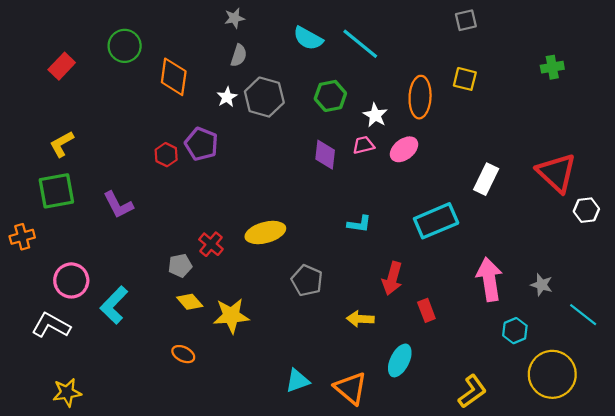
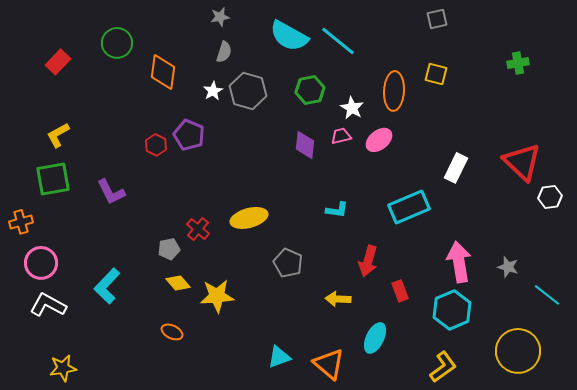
cyan semicircle: (308, 38) -> (289, 36), size x1.4
pink circle: (71, 280) -> (41, 263), moved
cyan hexagon: (515, 331) -> (452, 310), moved, size x1.6

